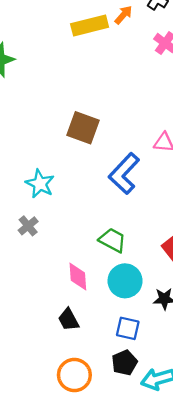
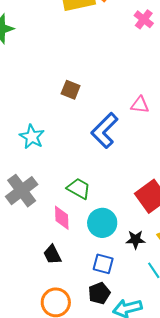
brown square: (83, 128) -> (71, 90), size x0.7
gray cross: (28, 226) -> (22, 191), moved, size x1.8
green trapezoid: (113, 240) -> (79, 188), moved

